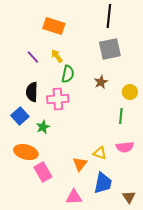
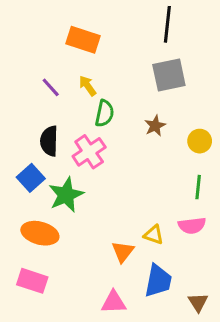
pink cross: (58, 99) -> (89, 152), turned -30
green line: (121, 116) -> (198, 187), moved
green star: (43, 127) -> (66, 195), size x1.6
pink rectangle: (43, 172) -> (32, 281), moved, turned -42

